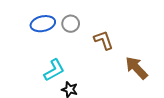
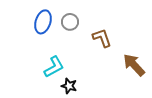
blue ellipse: (43, 24) -> (43, 22), turned -60

